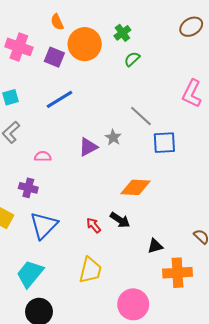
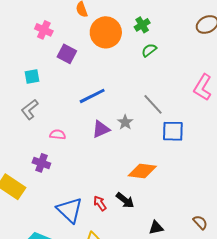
pink cross: (19, 47) -> (44, 30), size x0.7
purple square: (54, 57) -> (67, 54), moved
blue line: (59, 99) -> (92, 96), moved
blue triangle: (44, 225) -> (70, 210), moved, turned -36

